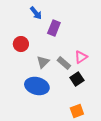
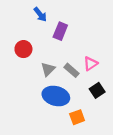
black square: (77, 79) -> (97, 90), moved
blue ellipse: (37, 86) -> (56, 96), moved
orange square: (77, 111) -> (77, 117), moved

